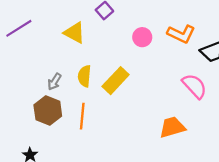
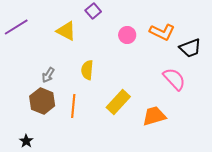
yellow semicircle: (84, 76) -> (87, 70), moved
yellow rectangle: (116, 81) -> (118, 102), moved

